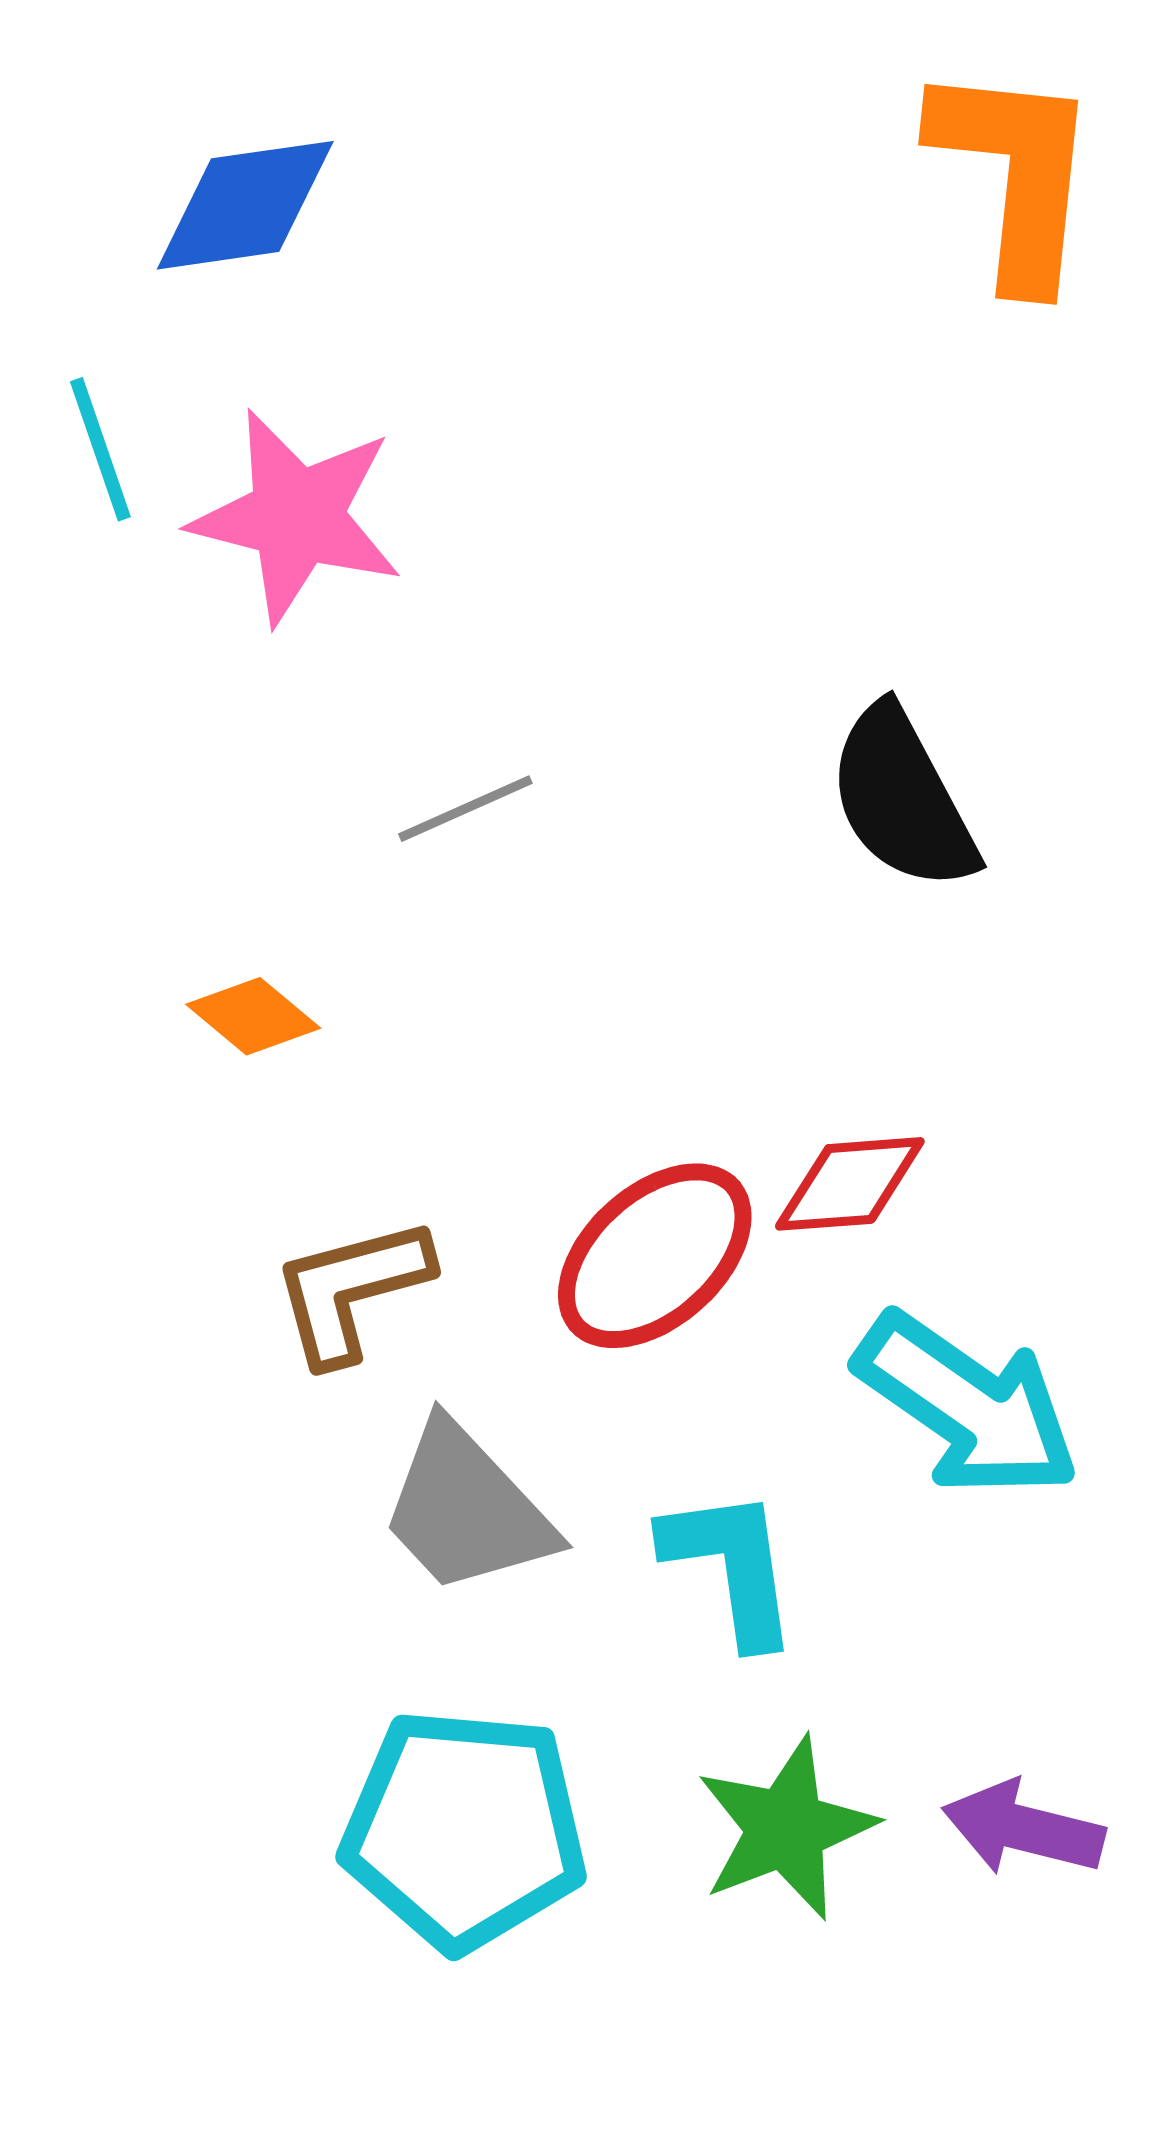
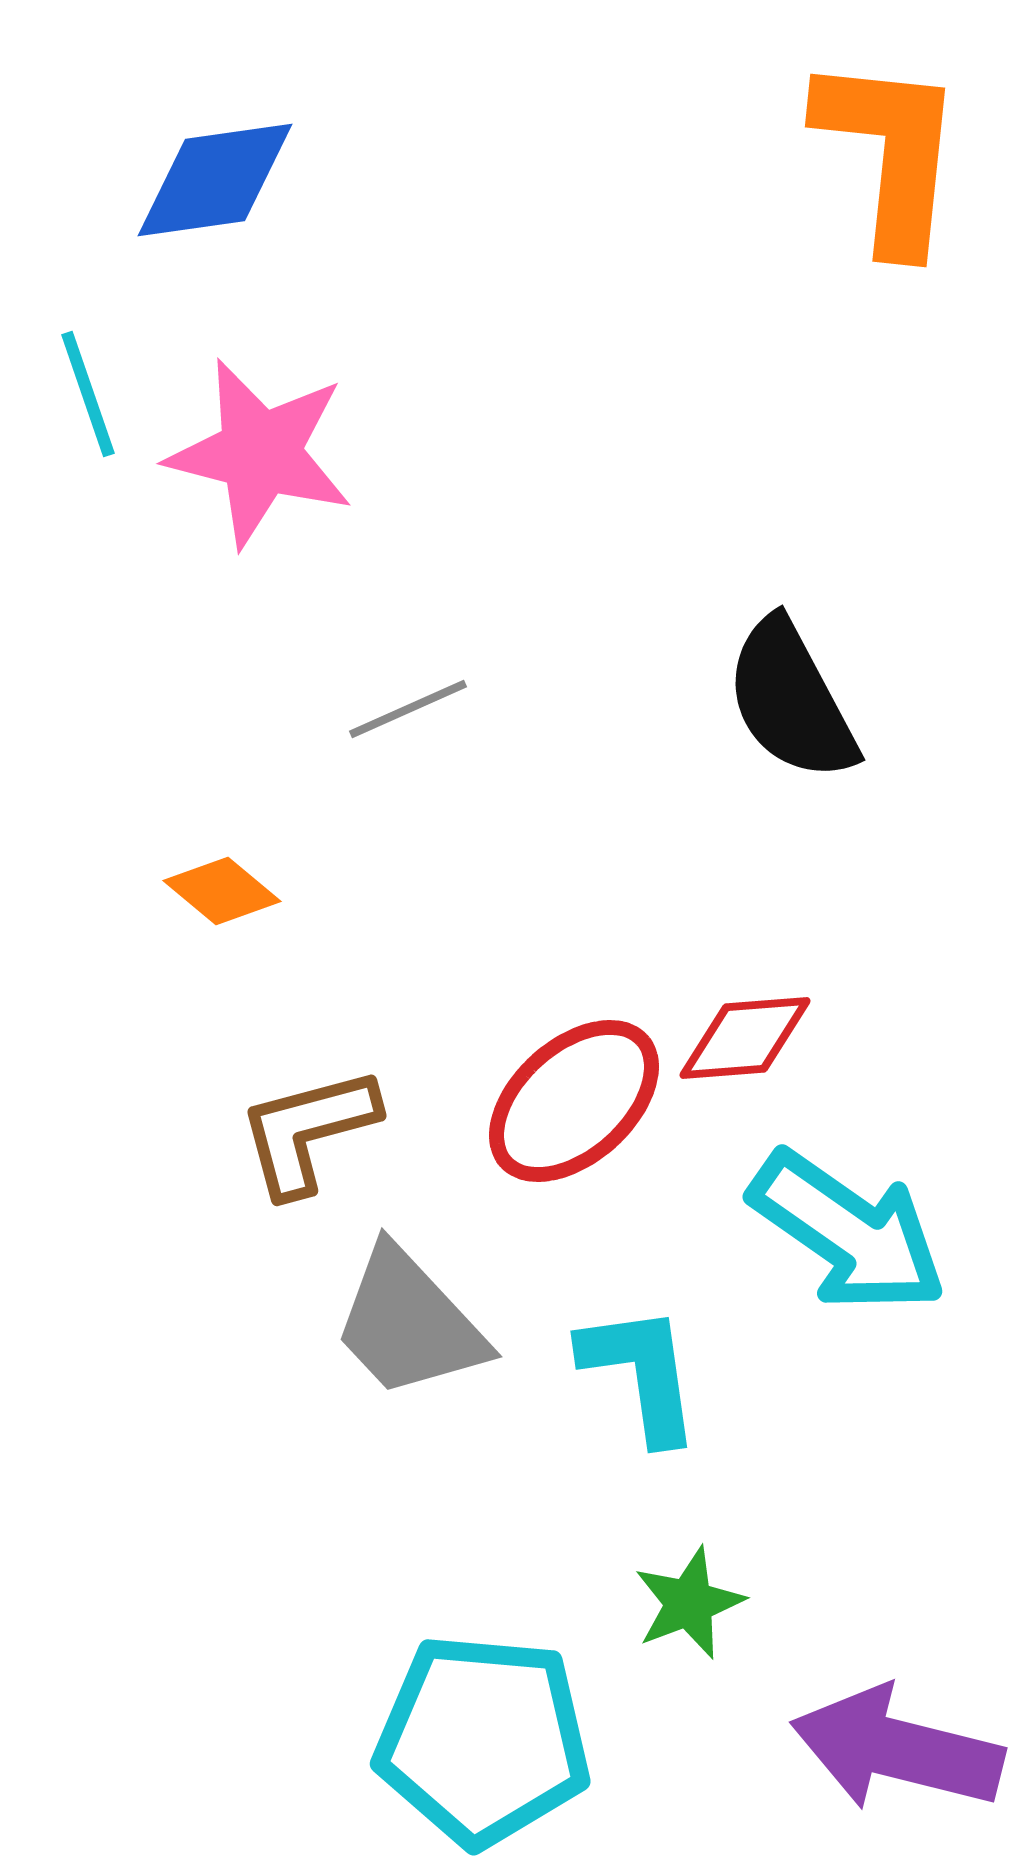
green star: (786, 1828) -> (689, 1603), size x0.7
purple arrow: (1023, 1828) -> (897, 1749), moved, size x1.5
cyan pentagon: (464, 1830) -> (483, 1740), moved

